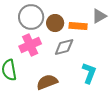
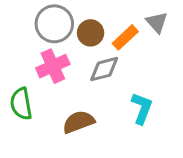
gray triangle: (99, 16) -> (157, 22), turned -42
orange rectangle: (78, 26) -> (125, 37), turned -48

